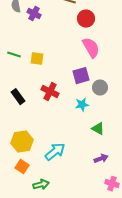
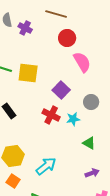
red circle: (86, 19) -> (67, 38), moved
yellow square: (37, 59) -> (28, 73), size x1.5
purple square: (81, 76) -> (61, 90), moved, turned -30
red cross: (50, 92) -> (51, 115), moved

